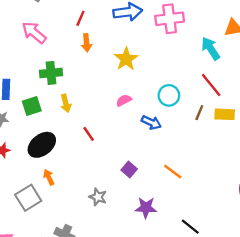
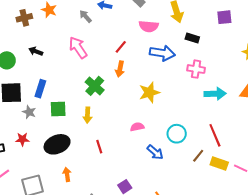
pink cross: (170, 19) -> (196, 69), size x0.7
cyan arrow: (211, 49) -> (215, 94), moved, turned 105
green cross: (51, 73) -> (95, 86), moved, turned 30
orange arrow: (49, 177) -> (67, 174), moved

